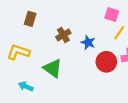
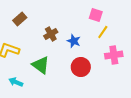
brown rectangle: (30, 19) -> (20, 19), turned 32
red circle: (106, 62) -> (81, 67), moved

